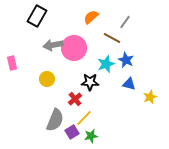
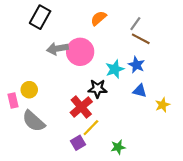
brown line: (112, 38) -> (141, 39), moved
pink rectangle: (12, 63) -> (13, 101), moved
yellow circle: (47, 79) -> (29, 90), moved
red cross: (75, 99) -> (81, 107), size x1.5
gray semicircle: (55, 120) -> (34, 121), moved, turned 110
green star: (91, 136) -> (118, 147), moved

